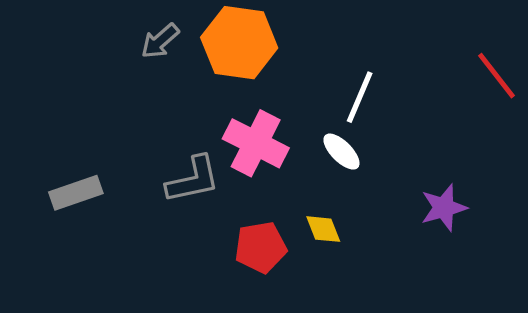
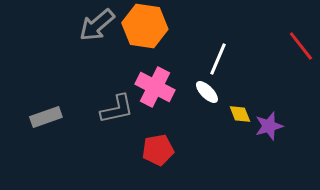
gray arrow: (160, 41) -> (97, 25), size x1.5
yellow diamond: (323, 229) -> (240, 114), moved

